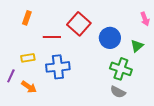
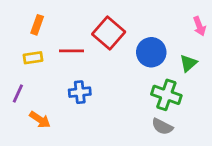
yellow rectangle: (28, 58) -> (33, 58), moved
blue cross: (58, 67) -> (80, 92), size x0.7
purple line: (11, 76) -> (18, 94), moved

